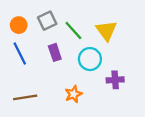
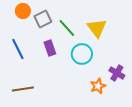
orange circle: (19, 25) -> (23, 11), moved
purple cross: (115, 80) -> (117, 73), moved, turned 35
orange star: (73, 94) -> (98, 86), moved

